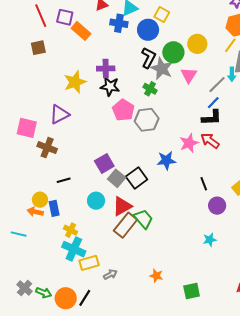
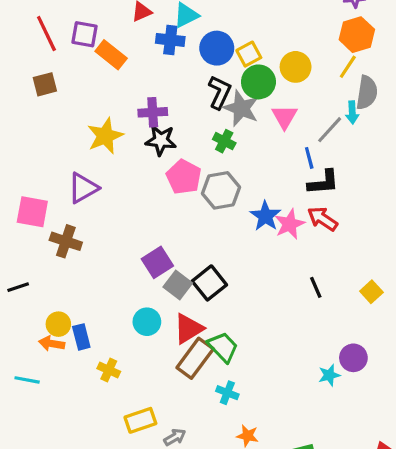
yellow square: (162, 15) -> (249, 54), moved, turned 35
blue line: (213, 103) -> (309, 158), moved, turned -56
blue star: (166, 160) -> (265, 216), moved, turned -30
black line: (64, 180) -> (18, 287), moved
purple circle: (217, 206) -> (353, 358), moved
cyan cross: (74, 249) -> (227, 393), moved, size x0.6

